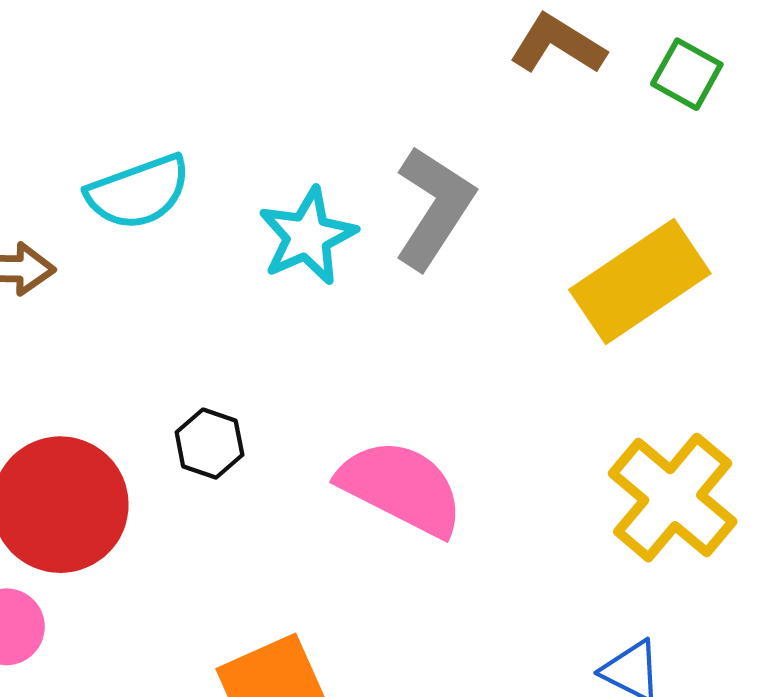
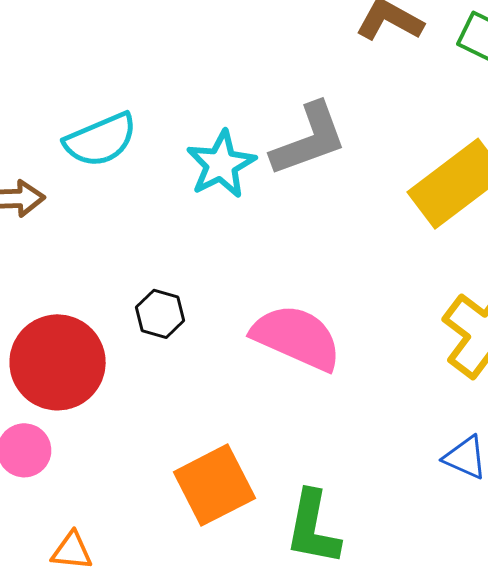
gray L-shape: (434, 208) -> (309, 140), turned 40

